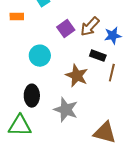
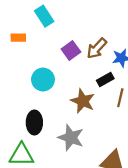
black rectangle: (98, 56) -> (105, 80), turned -49

